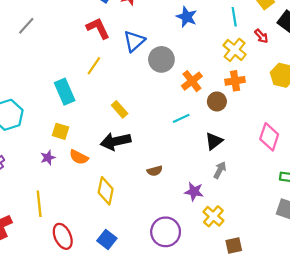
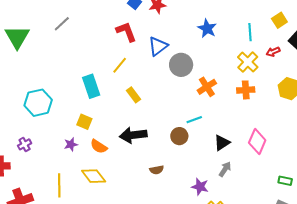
red arrow: (261, 36) -> (273, 52), turned 104
brown circle: (217, 101) -> (179, 136), moved
yellow rectangle: (120, 109) -> (134, 95), moved
pink diamond: (269, 137) -> (257, 142), moved
brown semicircle: (155, 171) -> (157, 170), moved
yellow diamond: (106, 191) -> (94, 176), moved, turned -55

